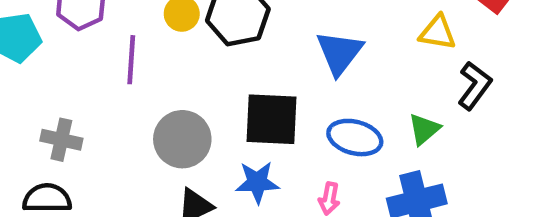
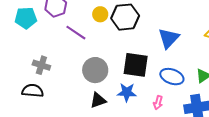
purple line: (131, 60) -> (76, 33), turned -65

